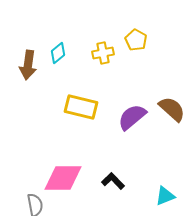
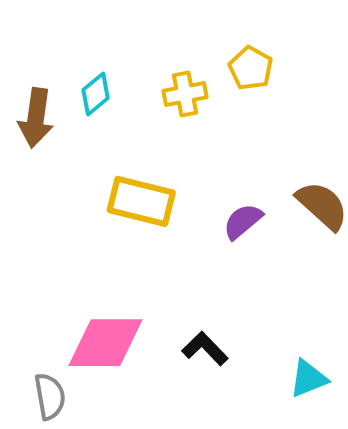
purple semicircle: (132, 117) -> (243, 221), size x0.7

